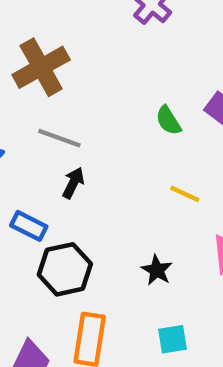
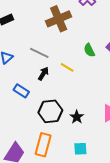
brown cross: (41, 67) -> (59, 19), moved
yellow line: (185, 194) -> (67, 67), moved
black hexagon: (65, 269) -> (50, 111), moved

